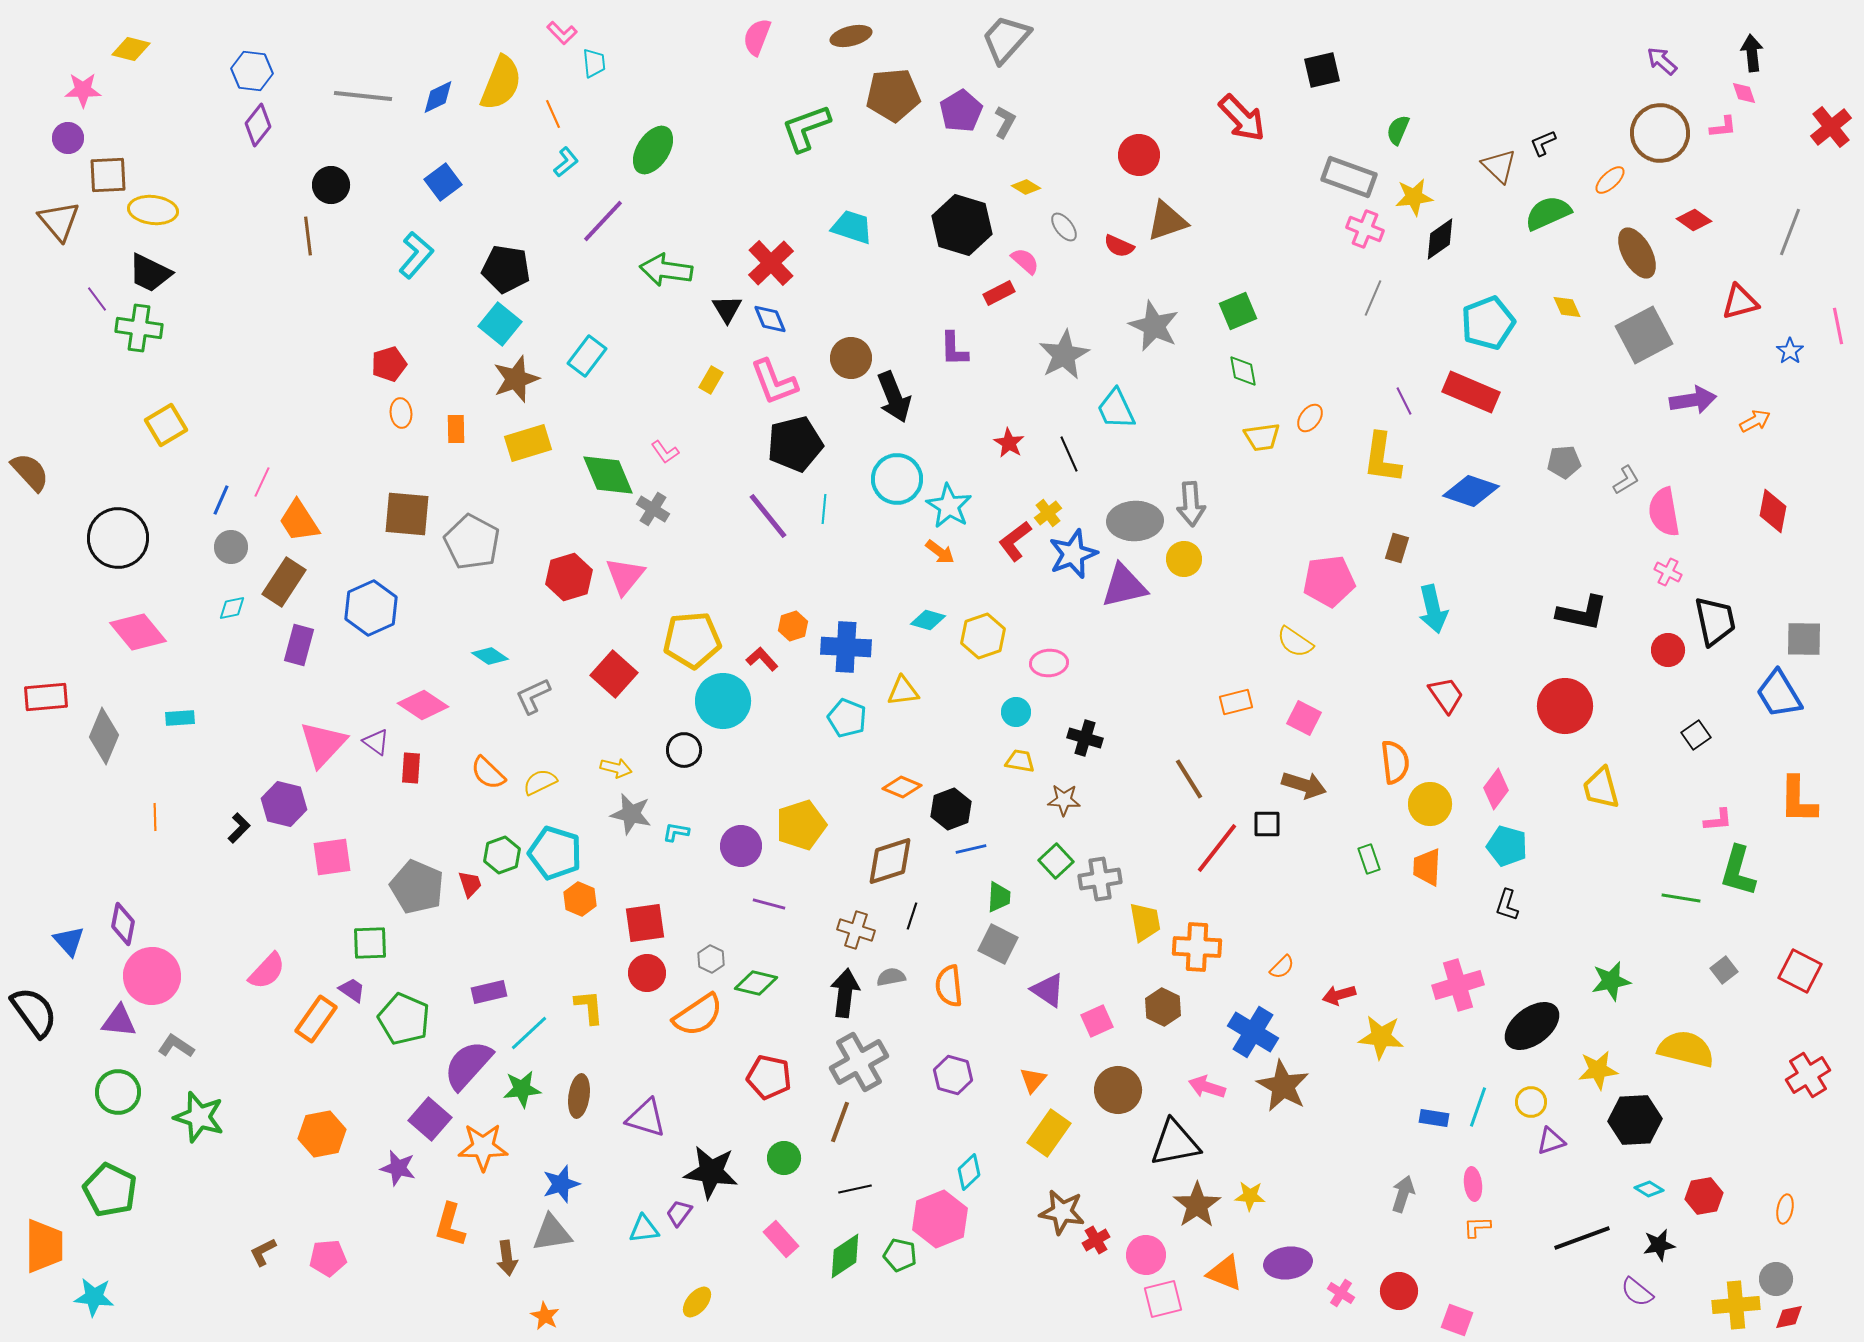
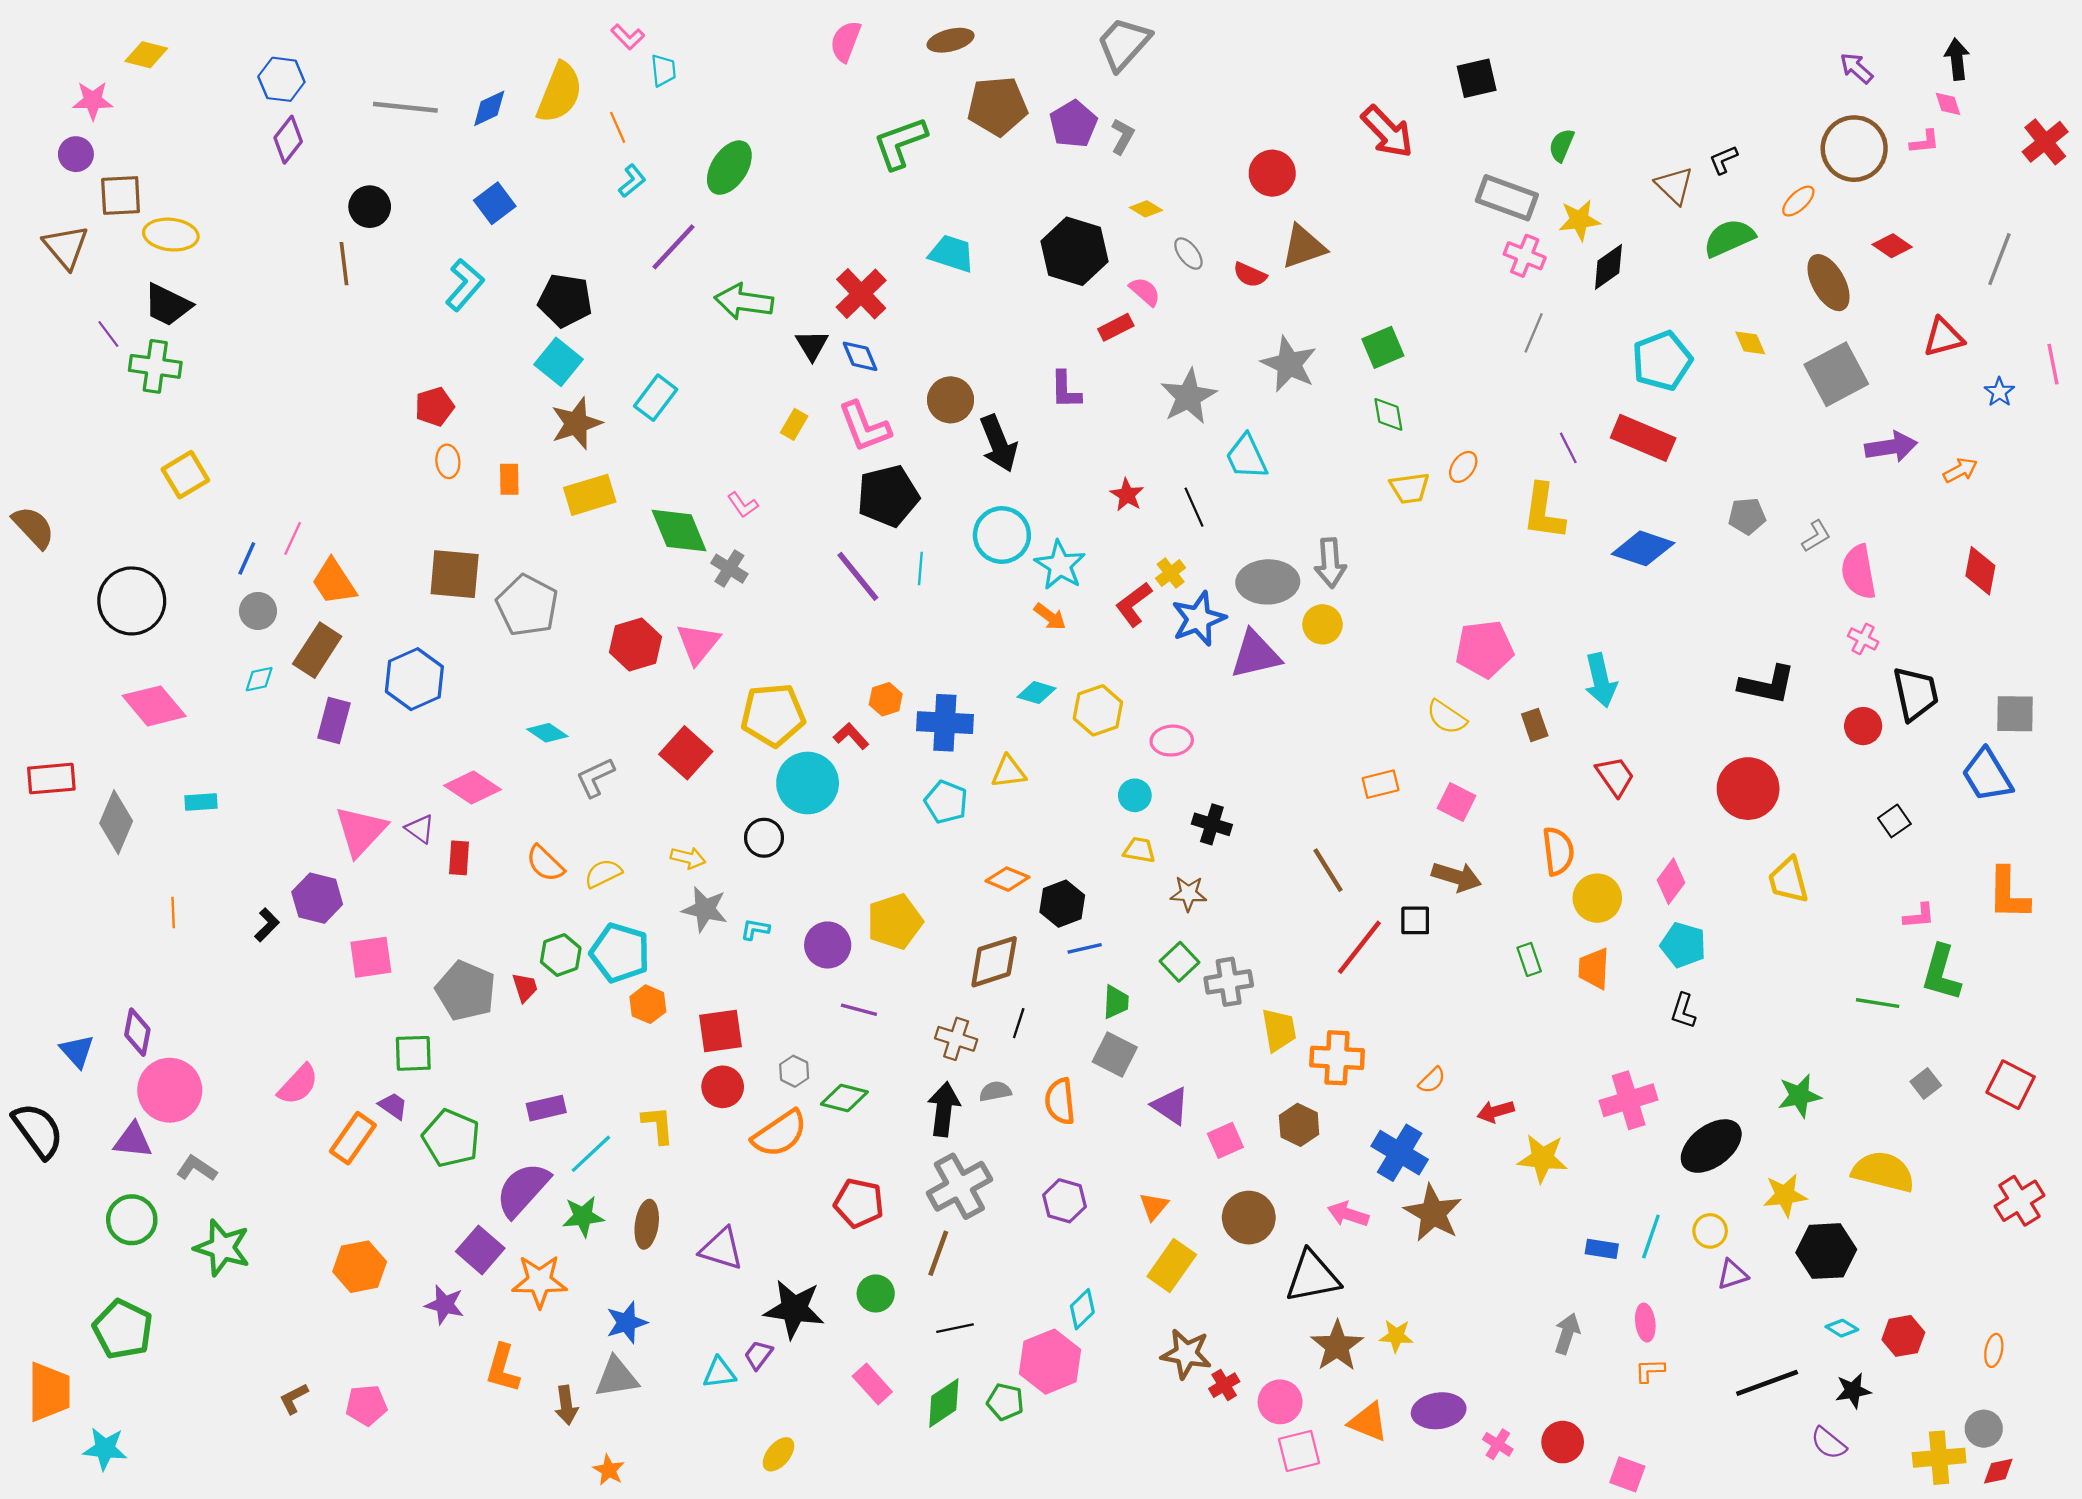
brown rectangle: (1397, 548) -> (1535, 725), moved, turned -36

